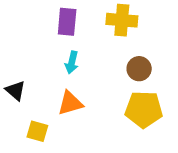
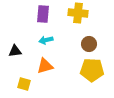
cyan arrow: (72, 62) -> (46, 40), turned 64
black triangle: (15, 91) -> (15, 51), moved, turned -48

